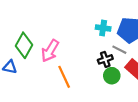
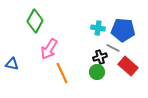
green diamond: (24, 45) -> (35, 21), moved
green circle: (112, 76) -> (97, 72), moved

